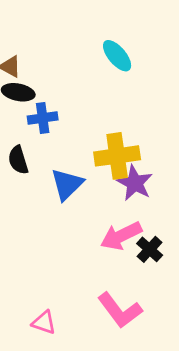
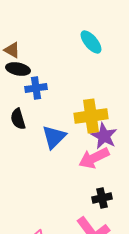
pink arrow: (121, 236) -> (94, 158), moved
black cross: (150, 249) -> (102, 198), moved, turned 36

